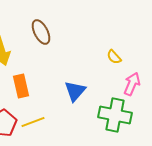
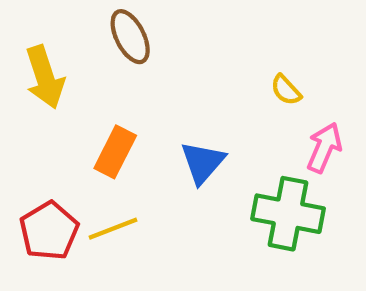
orange rectangle: (21, 86) -> (115, 152), moved, turned 40

